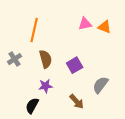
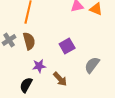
brown semicircle: (46, 59) -> (29, 41), moved
brown arrow: (77, 101) -> (60, 79), moved

